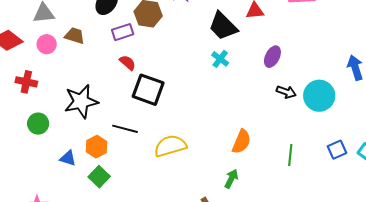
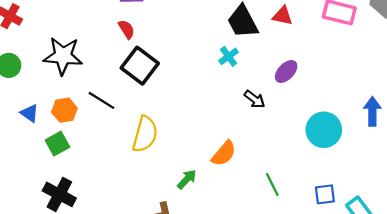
black arrow: (286, 92) -> (255, 99), moved
yellow semicircle: (170, 146) -> (145, 134), turned 104
green line: (290, 155) -> (272, 185), turned -50
green arrow: (231, 179) -> (187, 179), moved

